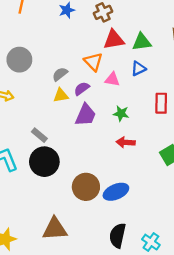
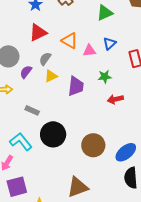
red triangle: (114, 40) -> (38, 33), moved
blue triangle: (138, 69) -> (110, 43), moved
purple semicircle: (82, 89) -> (26, 72), moved
gray rectangle: (39, 135) -> (32, 110), moved
blue ellipse: (116, 192) -> (126, 152), moved

